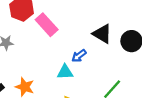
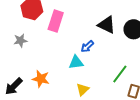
pink rectangle: (47, 25) -> (56, 21), turned 65

